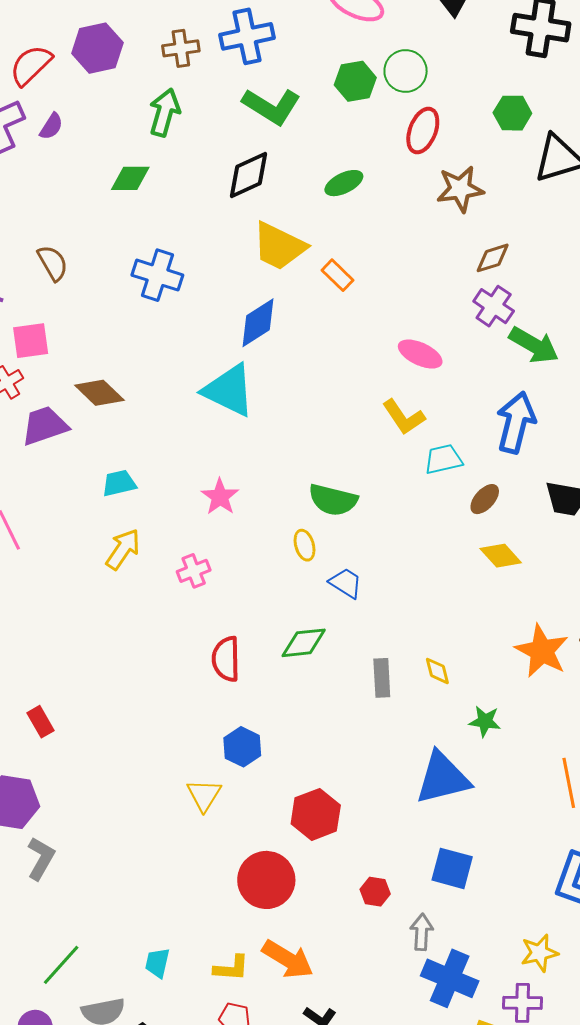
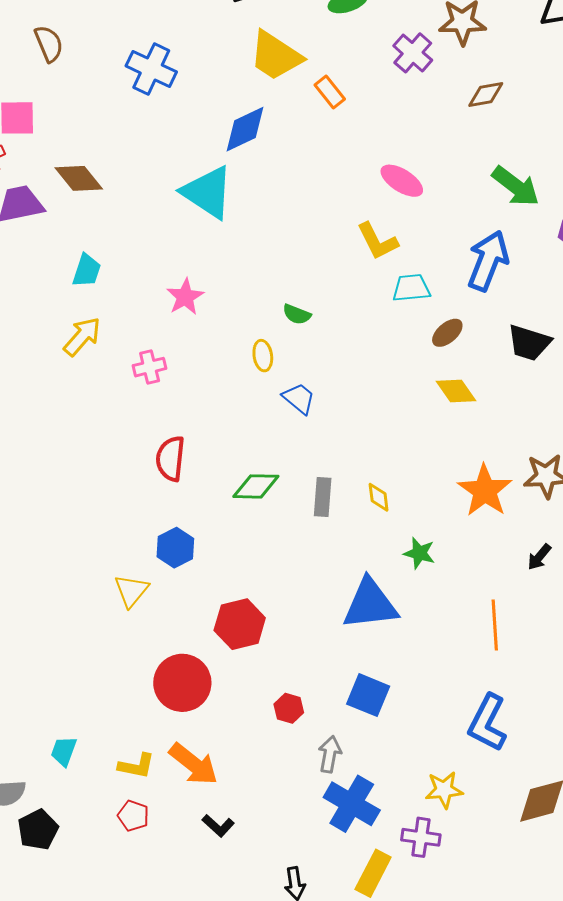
purple cross: (494, 306) -> (413, 53), moved
cyan trapezoid: (119, 483) -> (87, 271), turned 114
green semicircle: (333, 500) -> (297, 314), size x0.6
green diamond: (304, 643) -> (256, 486), moved

